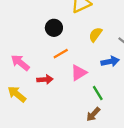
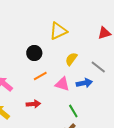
pink triangle: (79, 73) -> (62, 84), moved, turned 49
red arrow: (45, 79) -> (33, 104), moved

